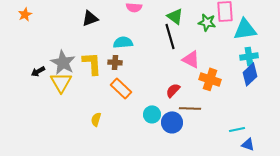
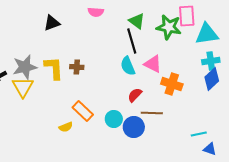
green star: (207, 22) -> (169, 27), size x1.4
cyan semicircle: (123, 42) -> (128, 66), moved, turned -108
gray star: (63, 62) -> (25, 67), turned 30
orange rectangle: (121, 88) -> (83, 111), moved
yellow semicircle: (96, 119) -> (66, 127), moved, turned -128

